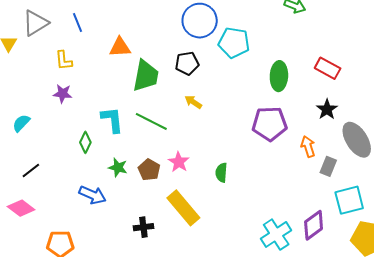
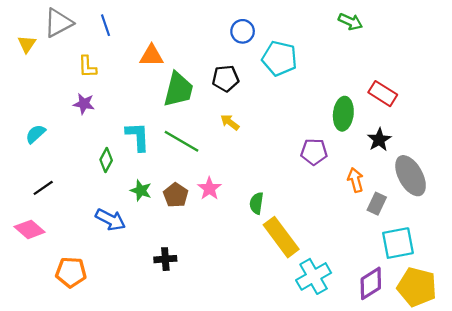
blue circle: (200, 21) -> (243, 31), size x0.6
green ellipse: (279, 76) -> (343, 114), moved
purple pentagon: (270, 124) -> (314, 152), size x0.7
yellow rectangle: (183, 208) -> (281, 237), moved
purple diamond: (314, 225) -> (371, 283), moved

